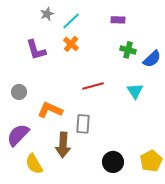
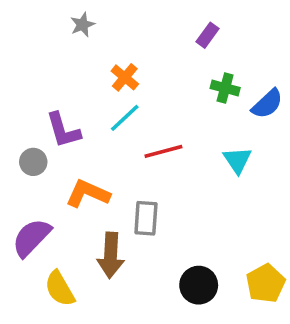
purple rectangle: (118, 20) -> (207, 35), turned -56
cyan line: (71, 21) -> (125, 118), moved
purple L-shape: (36, 50) -> (63, 130), moved

